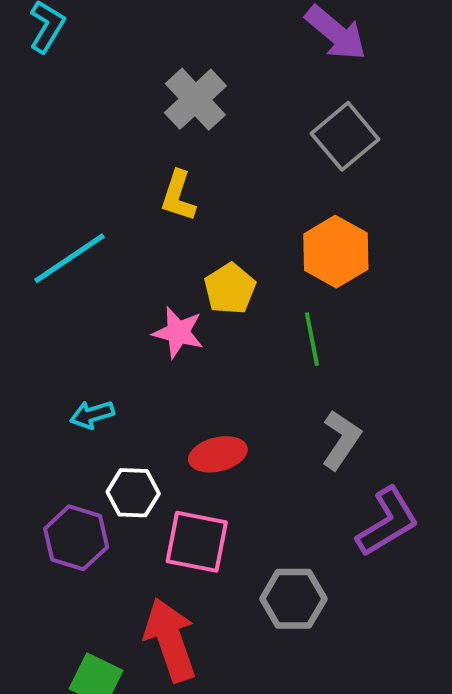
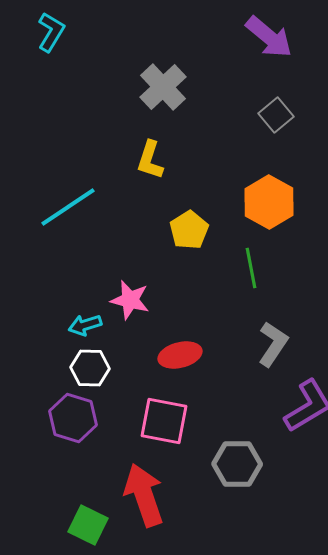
gray square: (345, 136) -> (276, 115), size x0.7
pink star: (178, 332) -> (130, 300), moved
white hexagon: (133, 493) -> (90, 368), moved

